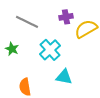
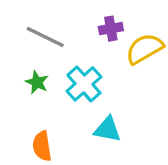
green star: (12, 49) -> (37, 82), moved

